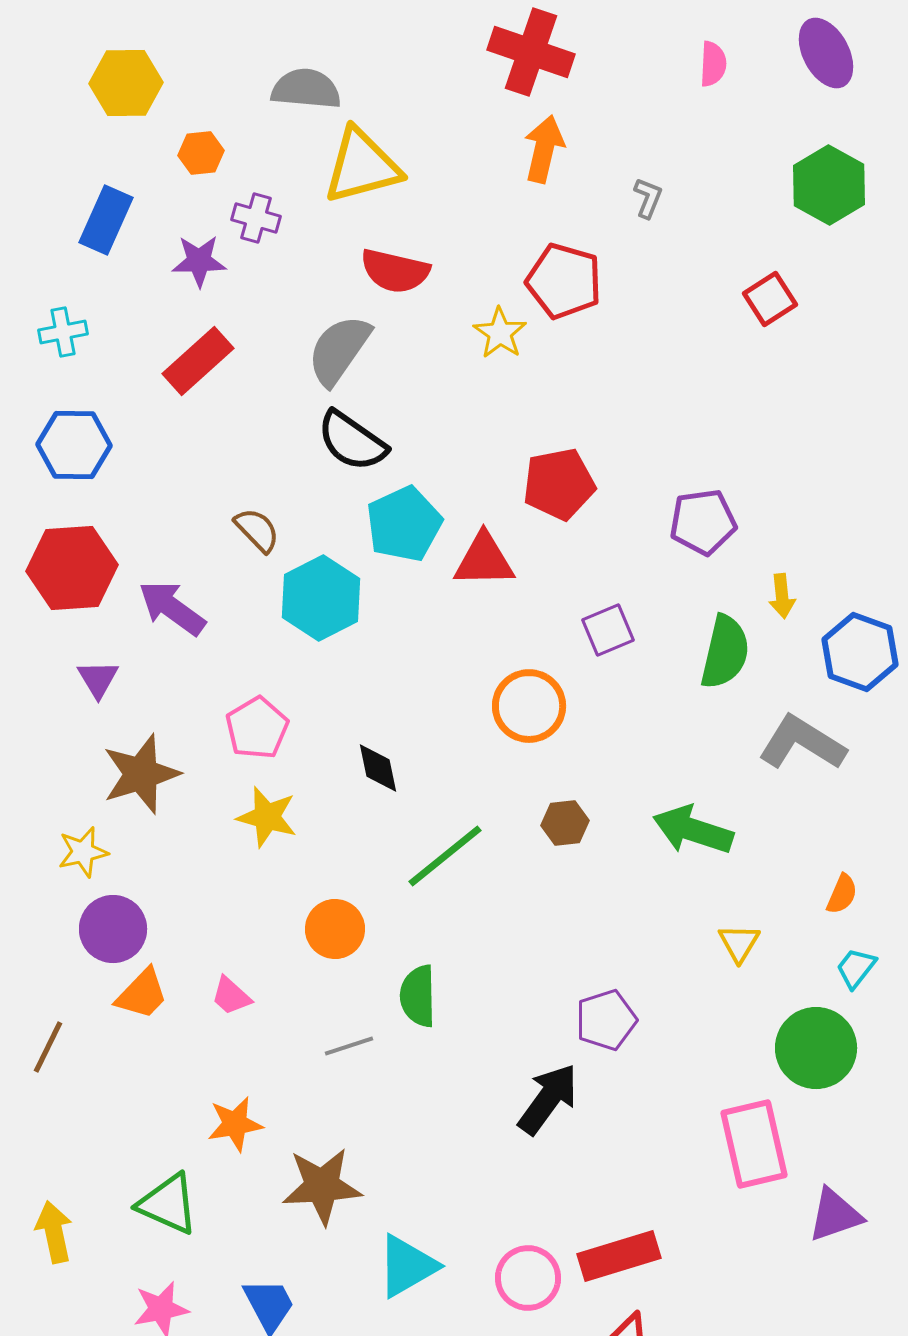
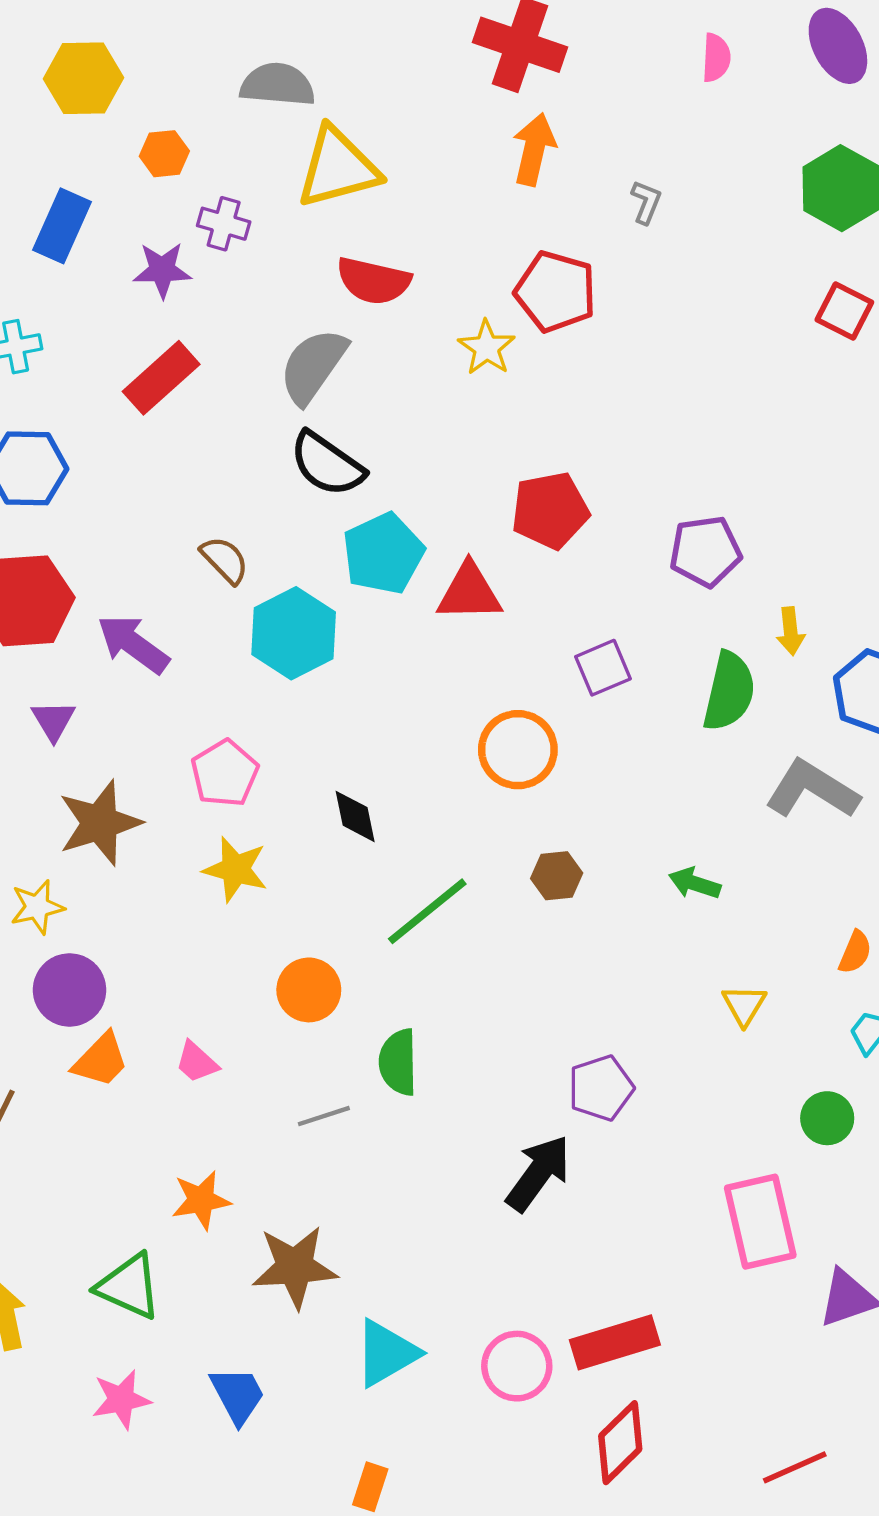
red square: (770, 299) -> (844, 311), moved, turned -30
green arrow: (693, 830) -> (695, 883), size x0.6
green circle: (816, 1048) -> (827, 1118), size x0.6

